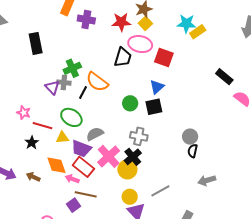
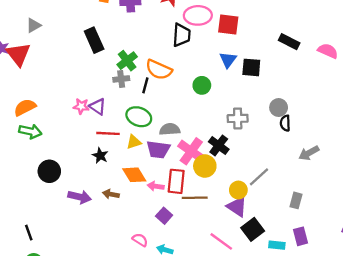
black rectangle: (36, 43) -> (94, 40), moved
black rectangle: (224, 77) -> (289, 42), moved
purple triangle: (52, 87) -> (98, 107), moved
black square: (154, 107) -> (251, 67), moved, turned 30
pink star: (24, 113) -> (81, 106), moved
gray semicircle: (95, 134) -> (170, 129), turned 36
gray cross: (139, 136) -> (238, 118), moved
red rectangle: (83, 167) -> (176, 181), moved, turned 70
yellow circle: (127, 169) -> (205, 166), moved
brown line: (86, 194) -> (195, 198), moved
yellow circle: (130, 197) -> (238, 190), moved

